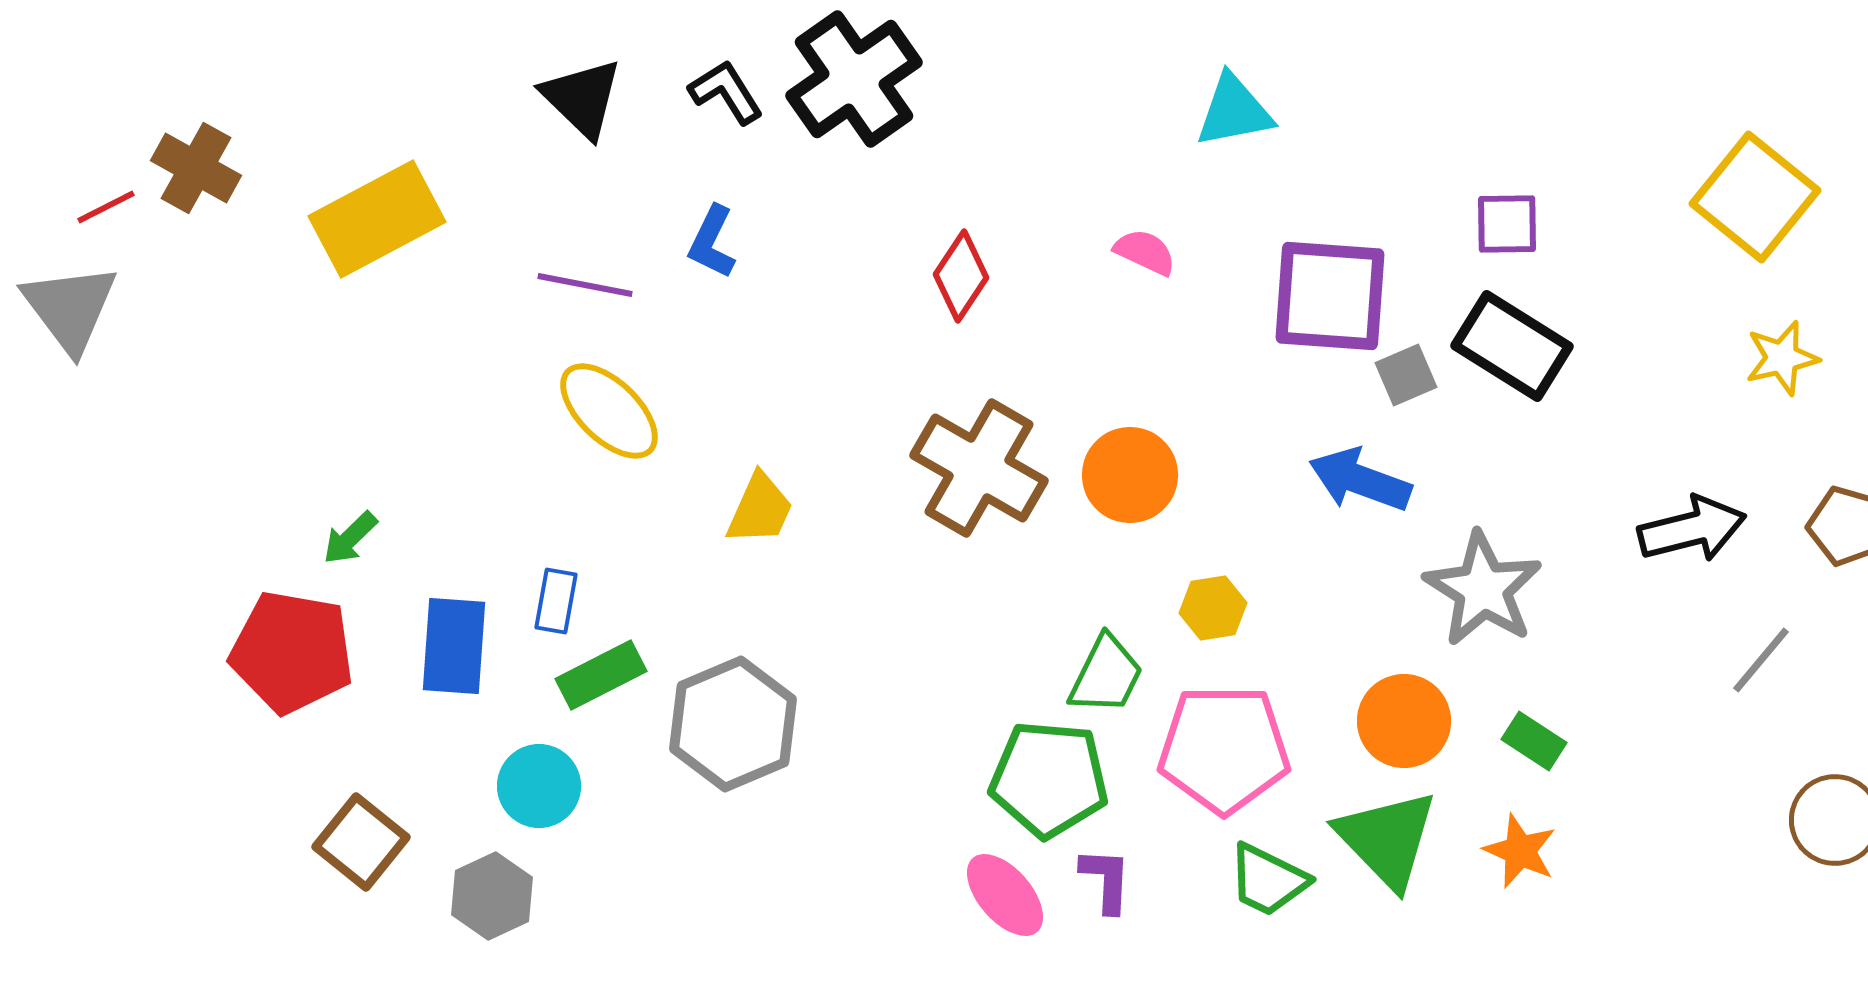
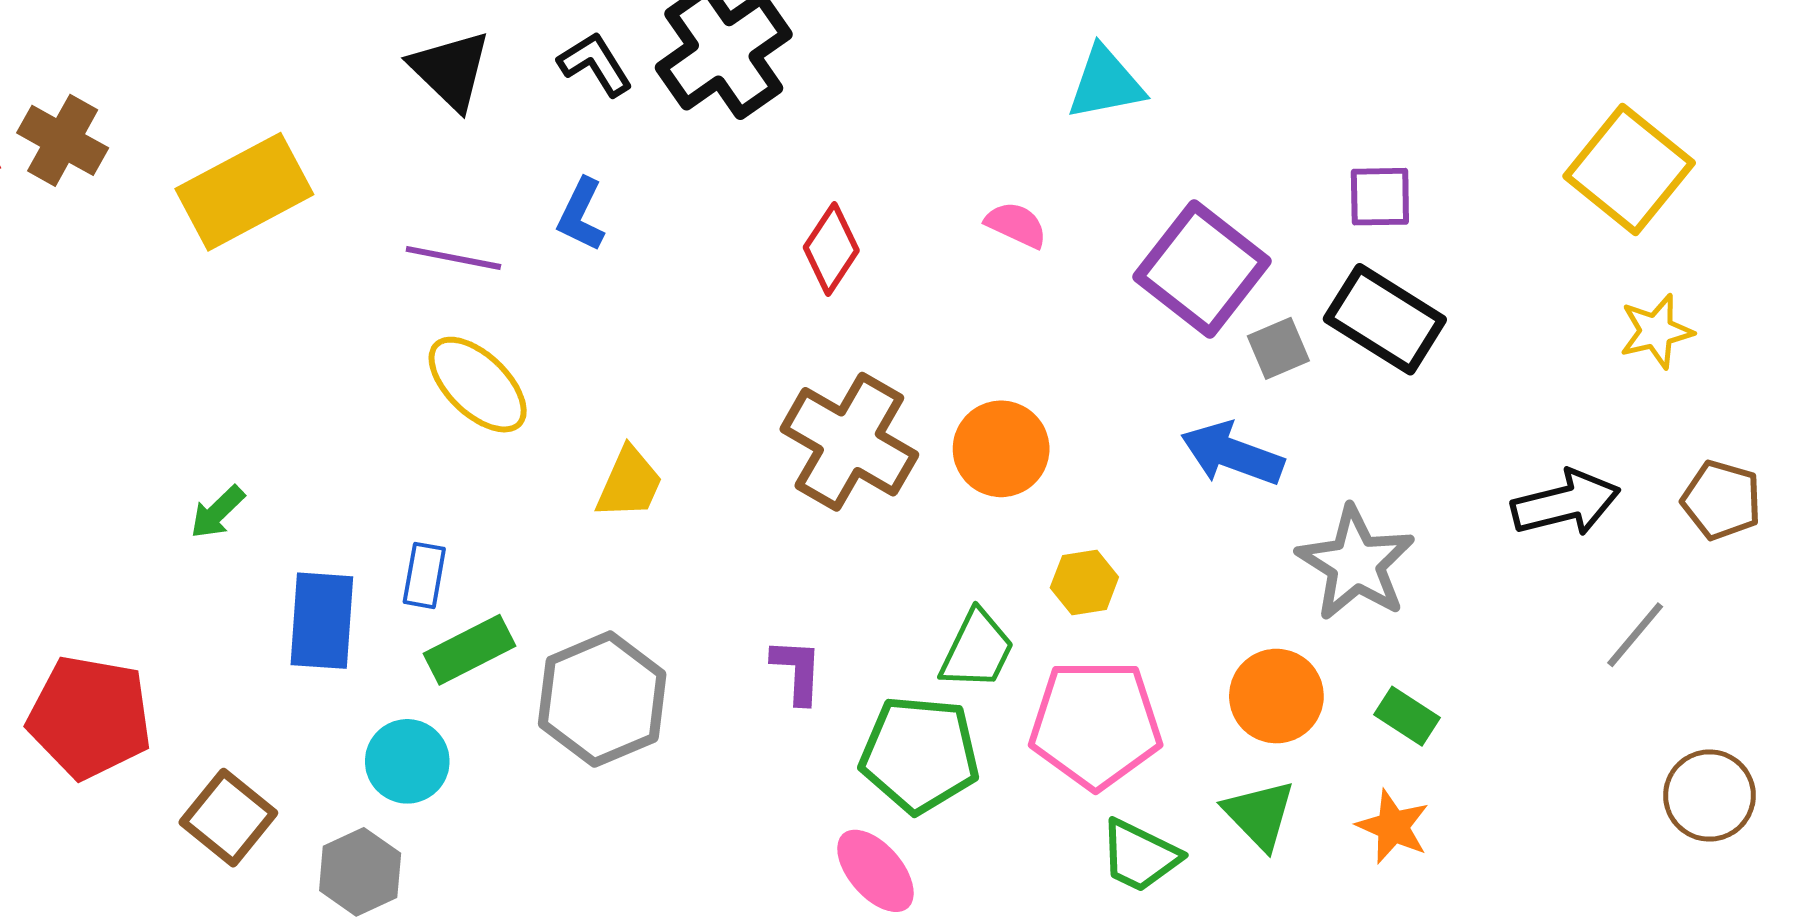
purple square: (1330, 296) -> (1202, 269), turned 34
red pentagon: (292, 652) -> (90, 717), moved
green triangle: (1387, 839) -> (1259, 815), size x0.7
purple L-shape: (1106, 880) -> (797, 671), moved

